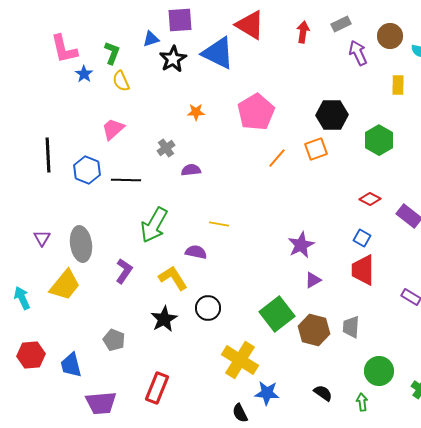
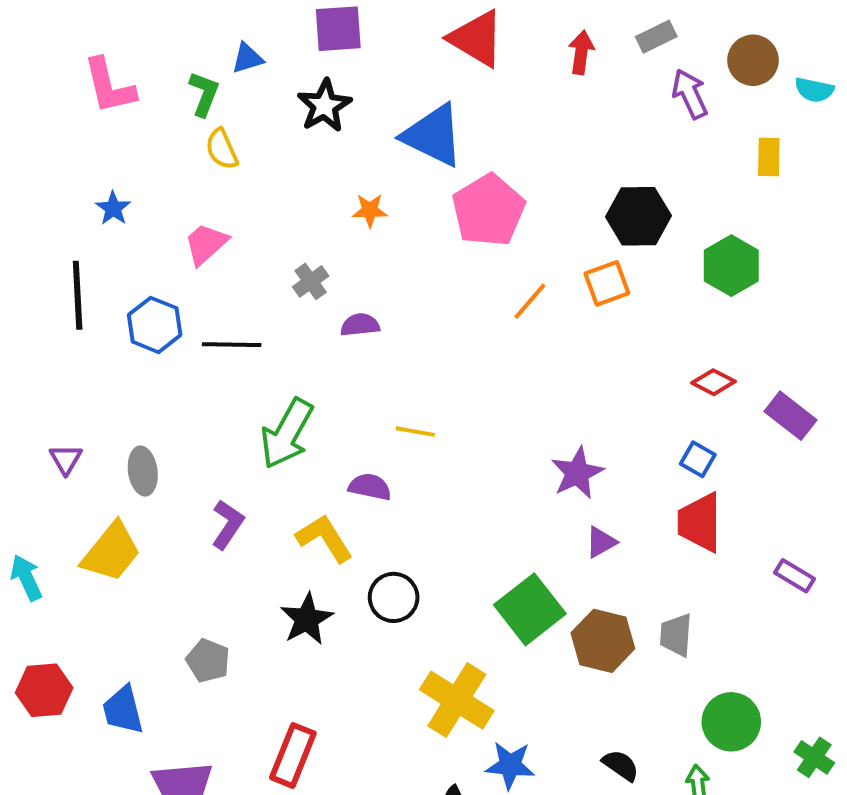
blue triangle: (151, 39) -> (247, 58), moved
blue triangle: (218, 53) -> (433, 135), moved
blue star: (84, 74) -> (113, 208), moved
gray ellipse: (81, 244) -> (143, 471), size x0.7

